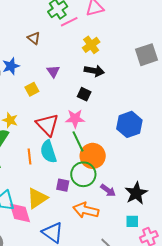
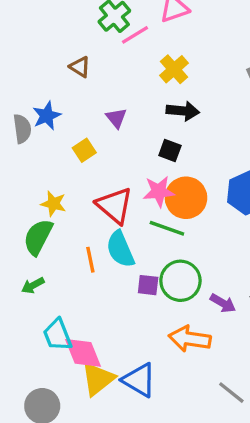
green line: (78, 141) -> (167, 228), turned -40
orange circle: (93, 156) -> (186, 198), moved
purple square: (63, 185) -> (148, 285), moved
yellow triangle: (37, 198) -> (98, 379), moved

